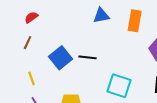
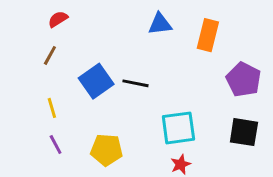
cyan square: (119, 86) -> (178, 128), turned -30

